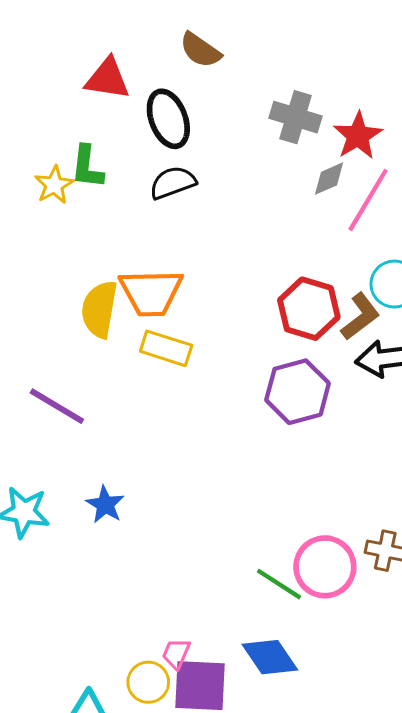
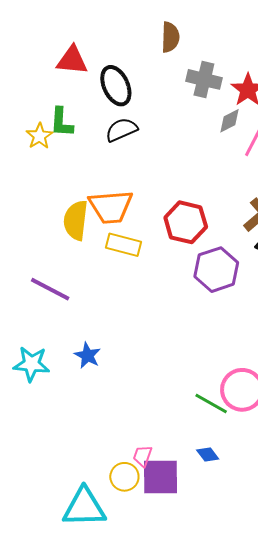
brown semicircle: (200, 50) -> (170, 37), moved, turned -120
red hexagon: (309, 309) -> (186, 222), moved
blue diamond: (270, 657) -> (208, 454), size x0.6

